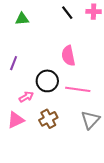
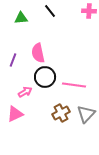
black line: (67, 13) -> (50, 11), moved
pink semicircle: (68, 56) -> (38, 53), moved
brown cross: (48, 119) -> (61, 113), moved

